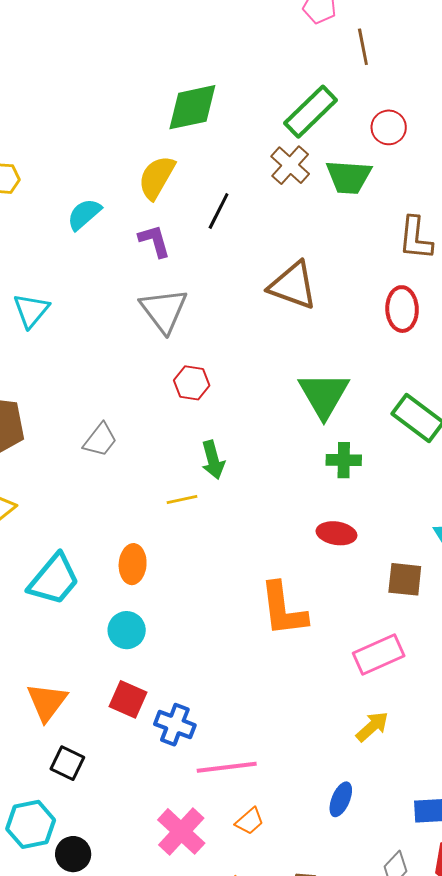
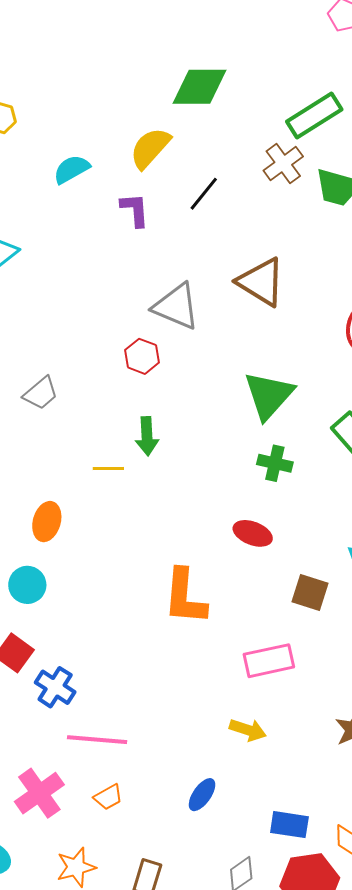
gray triangle: (164, 310) -> (176, 307), moved, turned -42
yellow arrow: (372, 727) -> (248, 730), turned 48

